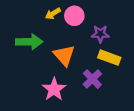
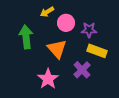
pink circle: (74, 16) -> (66, 23), moved
green arrow: (29, 42) -> (26, 37), turned -95

